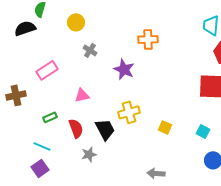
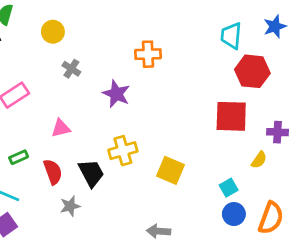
yellow square: (165, 127) -> (170, 170), size x1.5
cyan square: (203, 131) -> (229, 188), moved, turned 32

